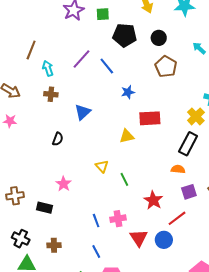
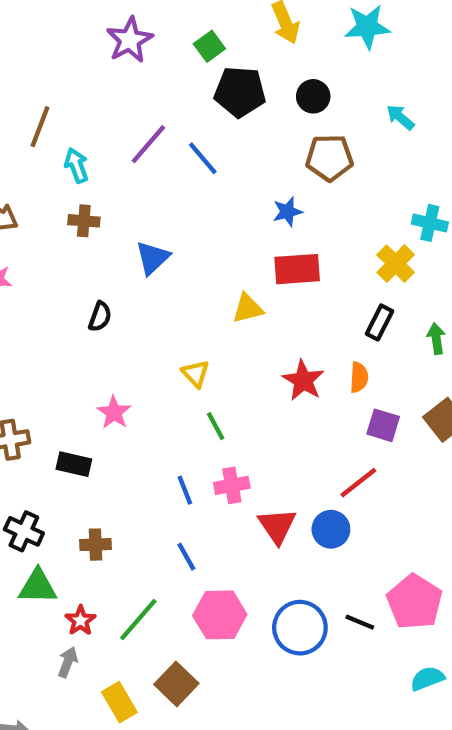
green square: (103, 14) -> (209, 46), moved, turned -32
brown pentagon: (166, 67) -> (329, 158), turned -30
blue star: (128, 92) -> (287, 212), moved
black rectangle: (188, 144) -> (380, 322), size x0.7
orange semicircle: (178, 169) -> (359, 377), turned 88
green line: (124, 179) -> (216, 426), moved
purple square: (189, 192) -> (383, 425), turned 35
red star: (153, 200) -> (303, 380), moved

